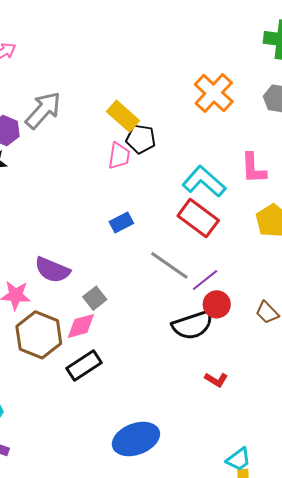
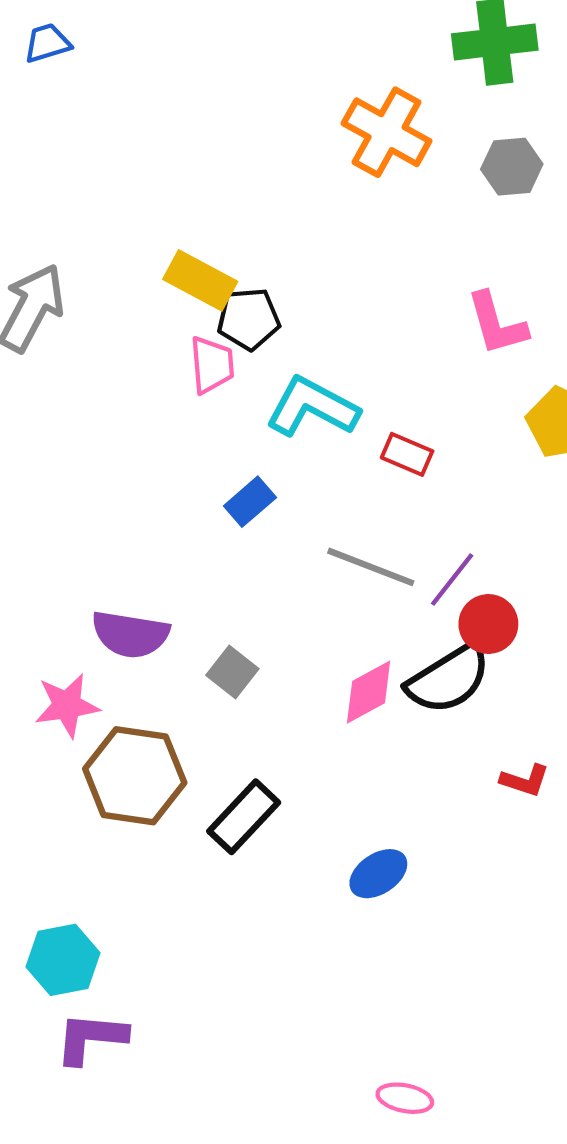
orange cross: (214, 93) -> (387, 132), moved
cyan L-shape: (204, 181) -> (312, 407), moved
red rectangle: (198, 218) -> (407, 454), size x0.6
pink diamond: (81, 326) -> (369, 692), moved
blue ellipse: (136, 439) -> (378, 874), moved, size x0.6

